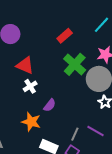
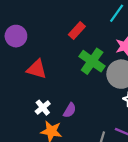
white cross: (30, 86) -> (43, 108), moved

